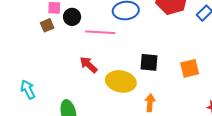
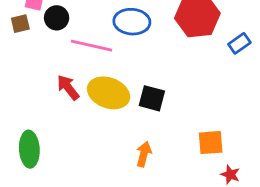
orange square: (190, 68) -> (211, 143), moved
yellow ellipse: (121, 81) -> (109, 93), moved

